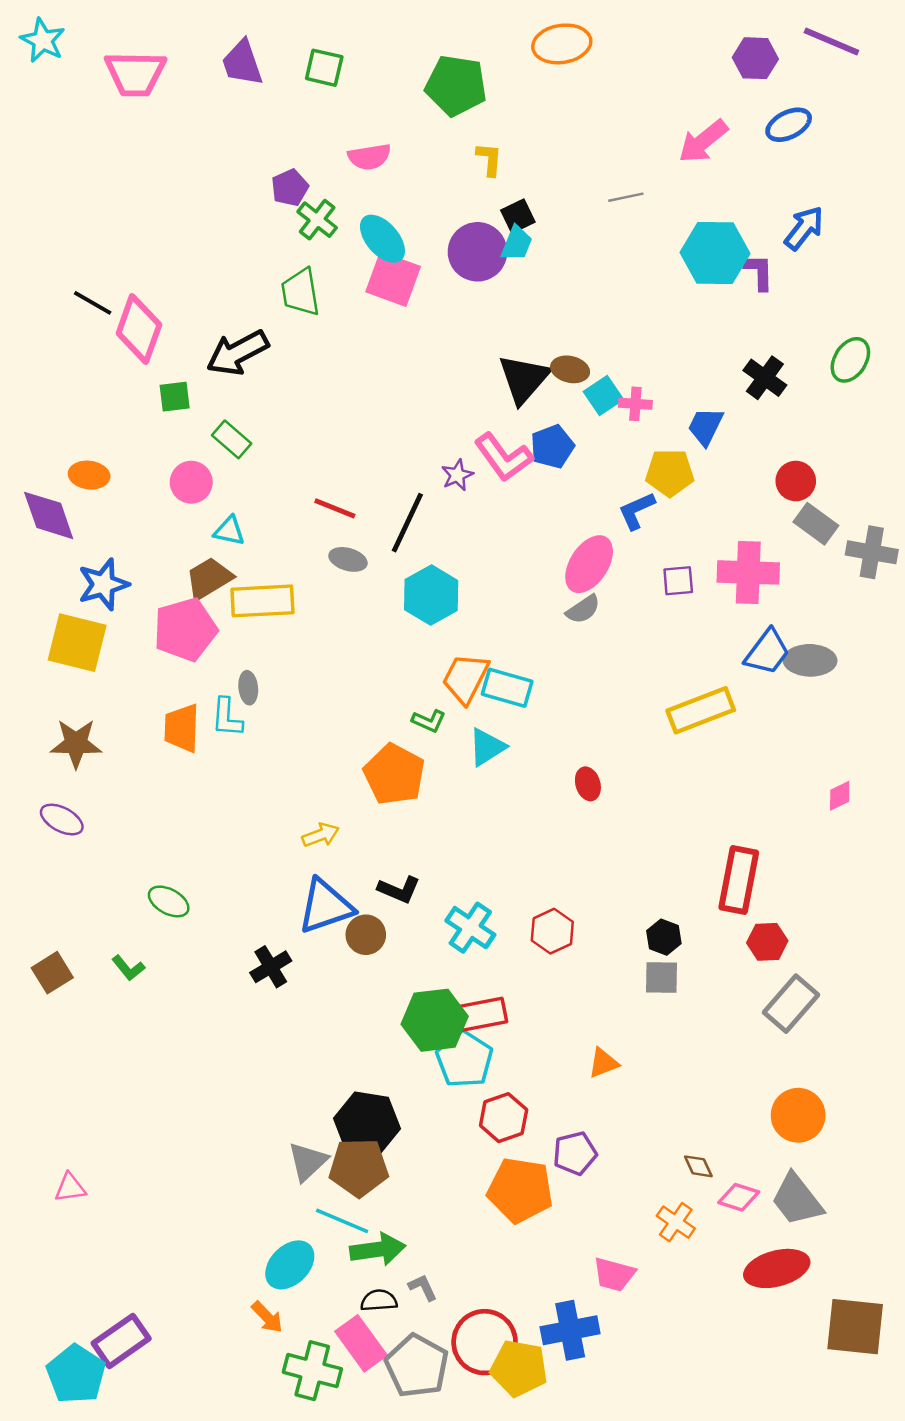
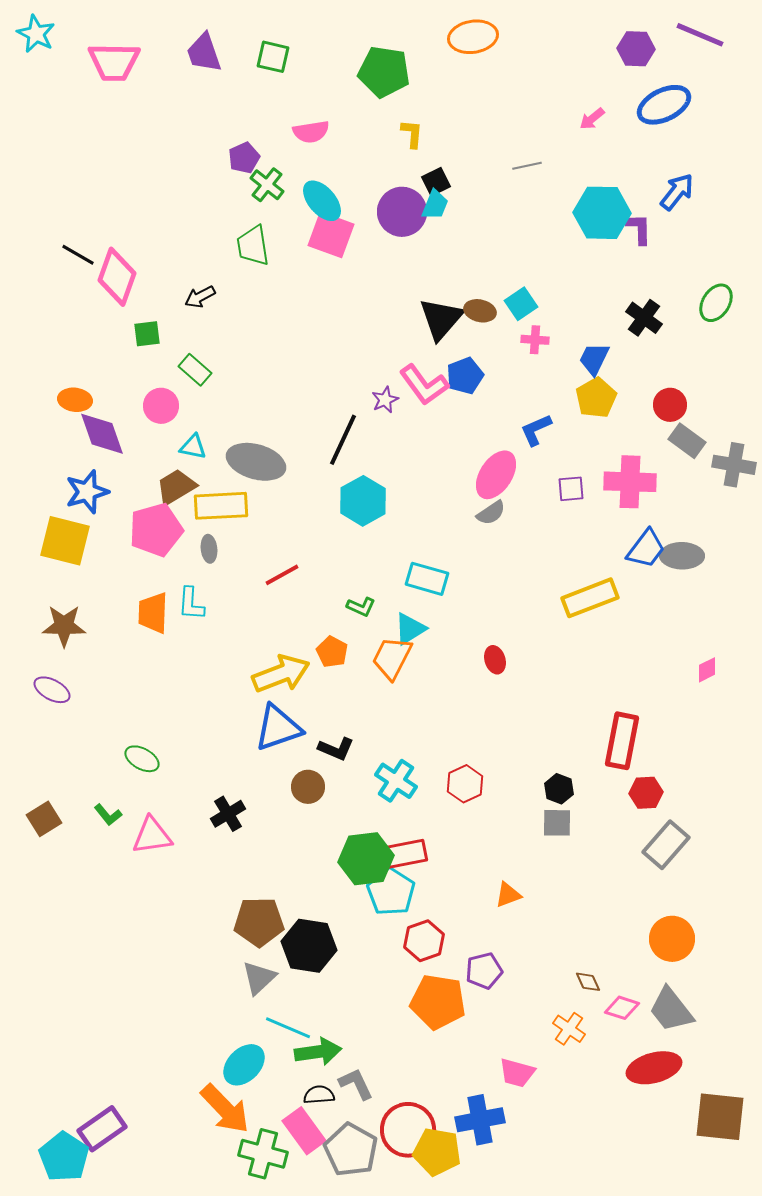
blue ellipse: (789, 125) -> (664, 105), size x1.4
pink arrow: (703, 141) -> (592, 119), size x0.6
black arrow: (238, 353) -> (200, 297), size x0.6
cyan square: (603, 395) -> (521, 304), moved
yellow pentagon: (670, 473) -> (596, 398), moved, turned -30
red line: (335, 508) -> (282, 575), moved, turned -51
purple diamond: (49, 515) -> (102, 434), moved
gray ellipse: (348, 559) -> (256, 462), moved, size x1.8
orange trapezoid: (466, 678) -> (392, 658), moved
gray ellipse: (248, 688) -> (209, 549), moved
orange pentagon: (394, 774) -> (332, 652), size x0.6
yellow arrow: (321, 835) -> (281, 674), moved, size x1.8
blue triangle: (325, 906) -> (278, 728), moved
brown pentagon: (359, 1168) -> (259, 922), moved
pink triangle: (70, 1188) -> (152, 836), moved, size x1.5
gray L-shape: (423, 1287) -> (356, 1084), size x1.4
orange arrow: (267, 1317) -> (225, 1109), size x1.8

